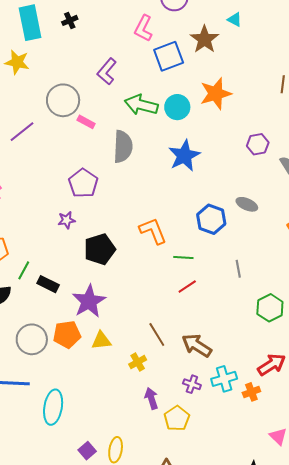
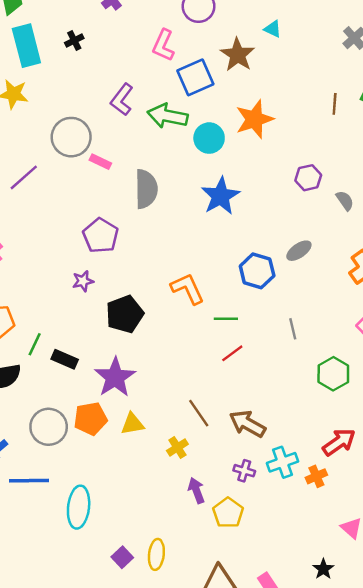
green arrow: (141, 105) -> (168, 116), moved
gray ellipse: (247, 204) -> (299, 251), turned -55

